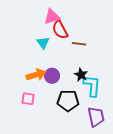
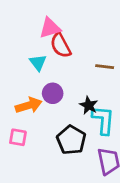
brown line: (79, 44) -> (105, 67), moved
purple circle: (52, 76) -> (53, 93), moved
black pentagon: (68, 101) -> (71, 140), turned 30

